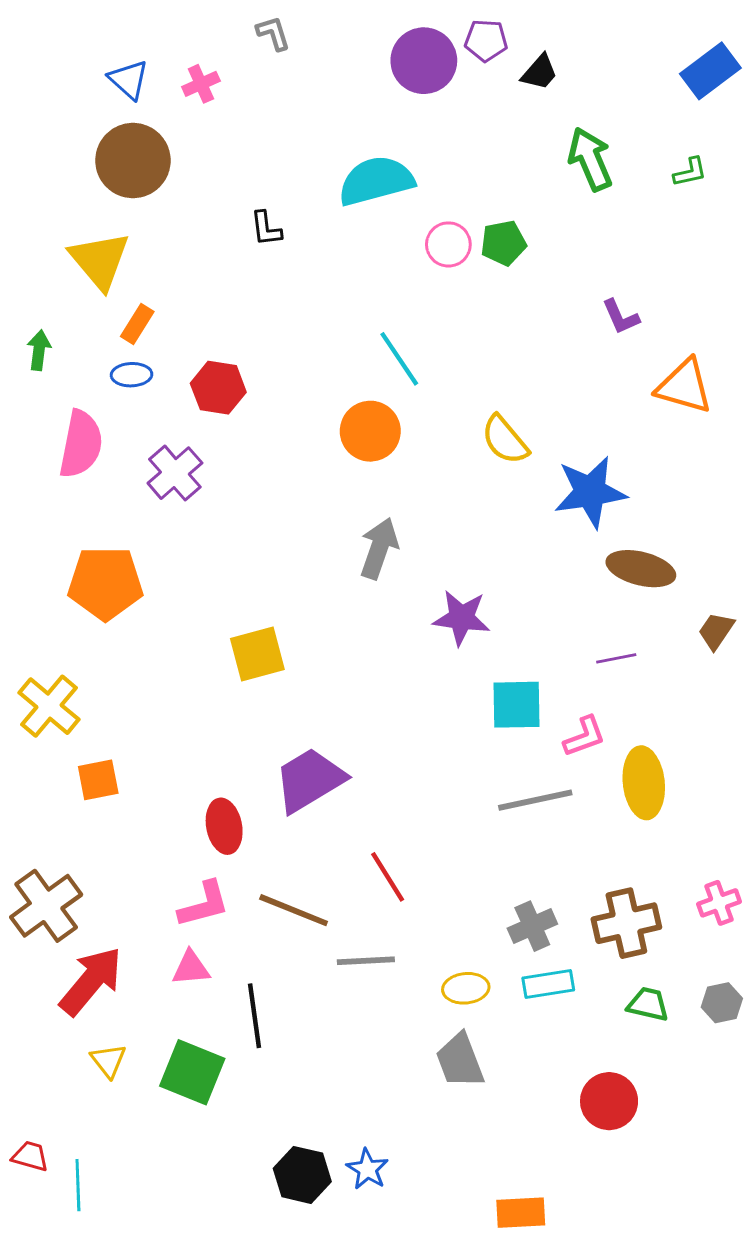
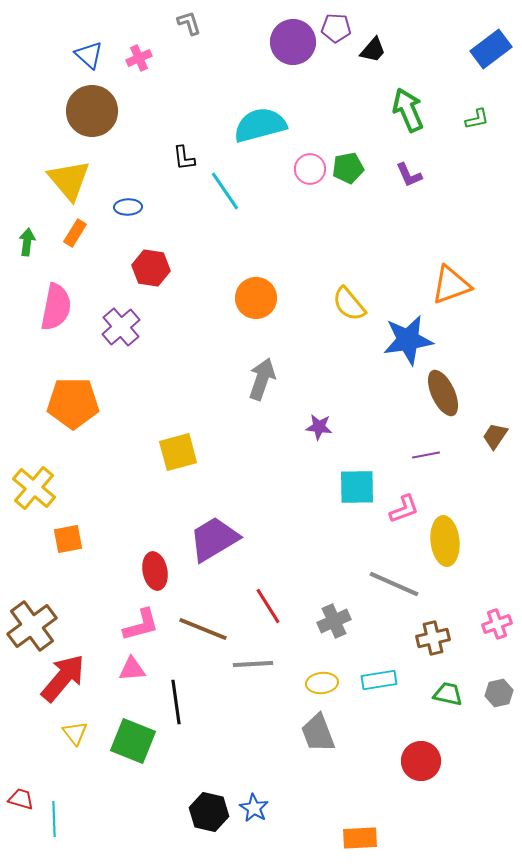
purple L-shape: (621, 317) -> (409, 175), moved
orange rectangle: (137, 324) -> (75, 233), moved
cyan line: (399, 359) -> (225, 191), moved
blue ellipse: (131, 375) -> (128, 207), moved
orange triangle: (684, 386) -> (451, 285), moved, turned -36
brown ellipse: (641, 569) -> (443, 393), turned 51
purple star: (461, 618) -> (319, 427), size x0.7
gray line: (535, 800) -> (394, 584), moved, turned 36
brown cross: (626, 923) -> (433, 638), size x0.7
gray cross: (532, 926) -> (334, 621), moved

